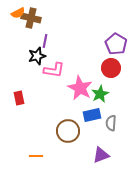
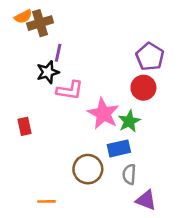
brown cross: (31, 18) -> (40, 23), turned -30
gray semicircle: (111, 123) -> (129, 174), moved
purple triangle: (101, 155) -> (146, 200), moved, turned 42

